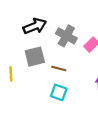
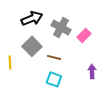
gray square: (35, 57) -> (32, 46), turned -30

